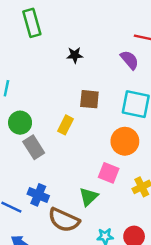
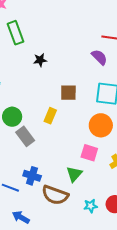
black star: (75, 55) -> (40, 60), moved

